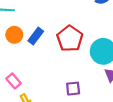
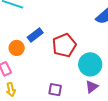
orange circle: (14, 35) -> (17, 48), moved

